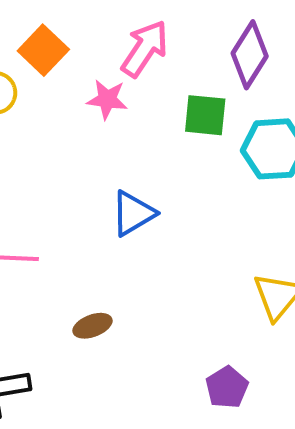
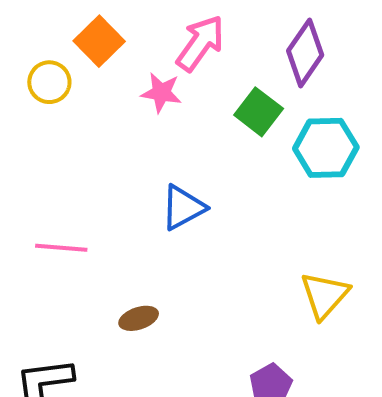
green square: (205, 115) -> (259, 112), turned 30

